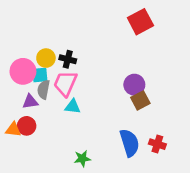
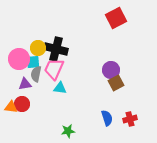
black cross: (68, 59) -> (56, 49), size x1.6
blue semicircle: (130, 143) -> (107, 118), size x0.7
red cross: (157, 144) -> (130, 119), turned -32

